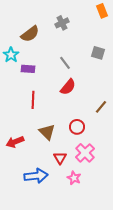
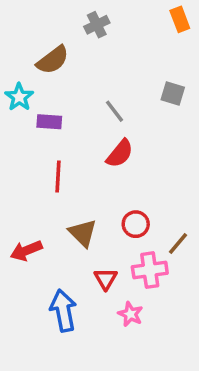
gray cross: (62, 23) -> (97, 25), moved
brown line: (101, 107) -> (178, 244), moved
pink cross: (85, 153) -> (150, 270), turned 36
blue arrow: (36, 176) -> (63, 311), turned -95

